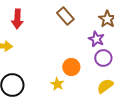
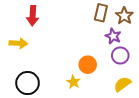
brown rectangle: (65, 16) -> (101, 13), moved, turned 54

